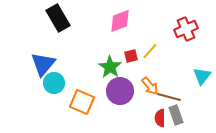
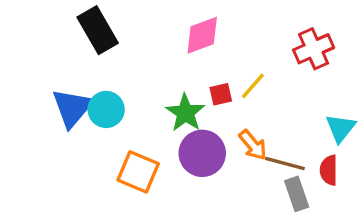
cyan circle: (54, 83) -> (106, 109), moved
red semicircle: (160, 118) -> (329, 170), moved

